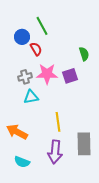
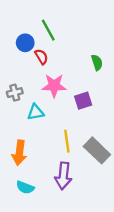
purple square: (70, 76) -> (83, 101), moved
gray cross: (25, 77) -> (15, 93), moved
orange arrow: (17, 132) -> (19, 153), turned -110
gray rectangle: (84, 144) -> (97, 150), moved, turned -45

